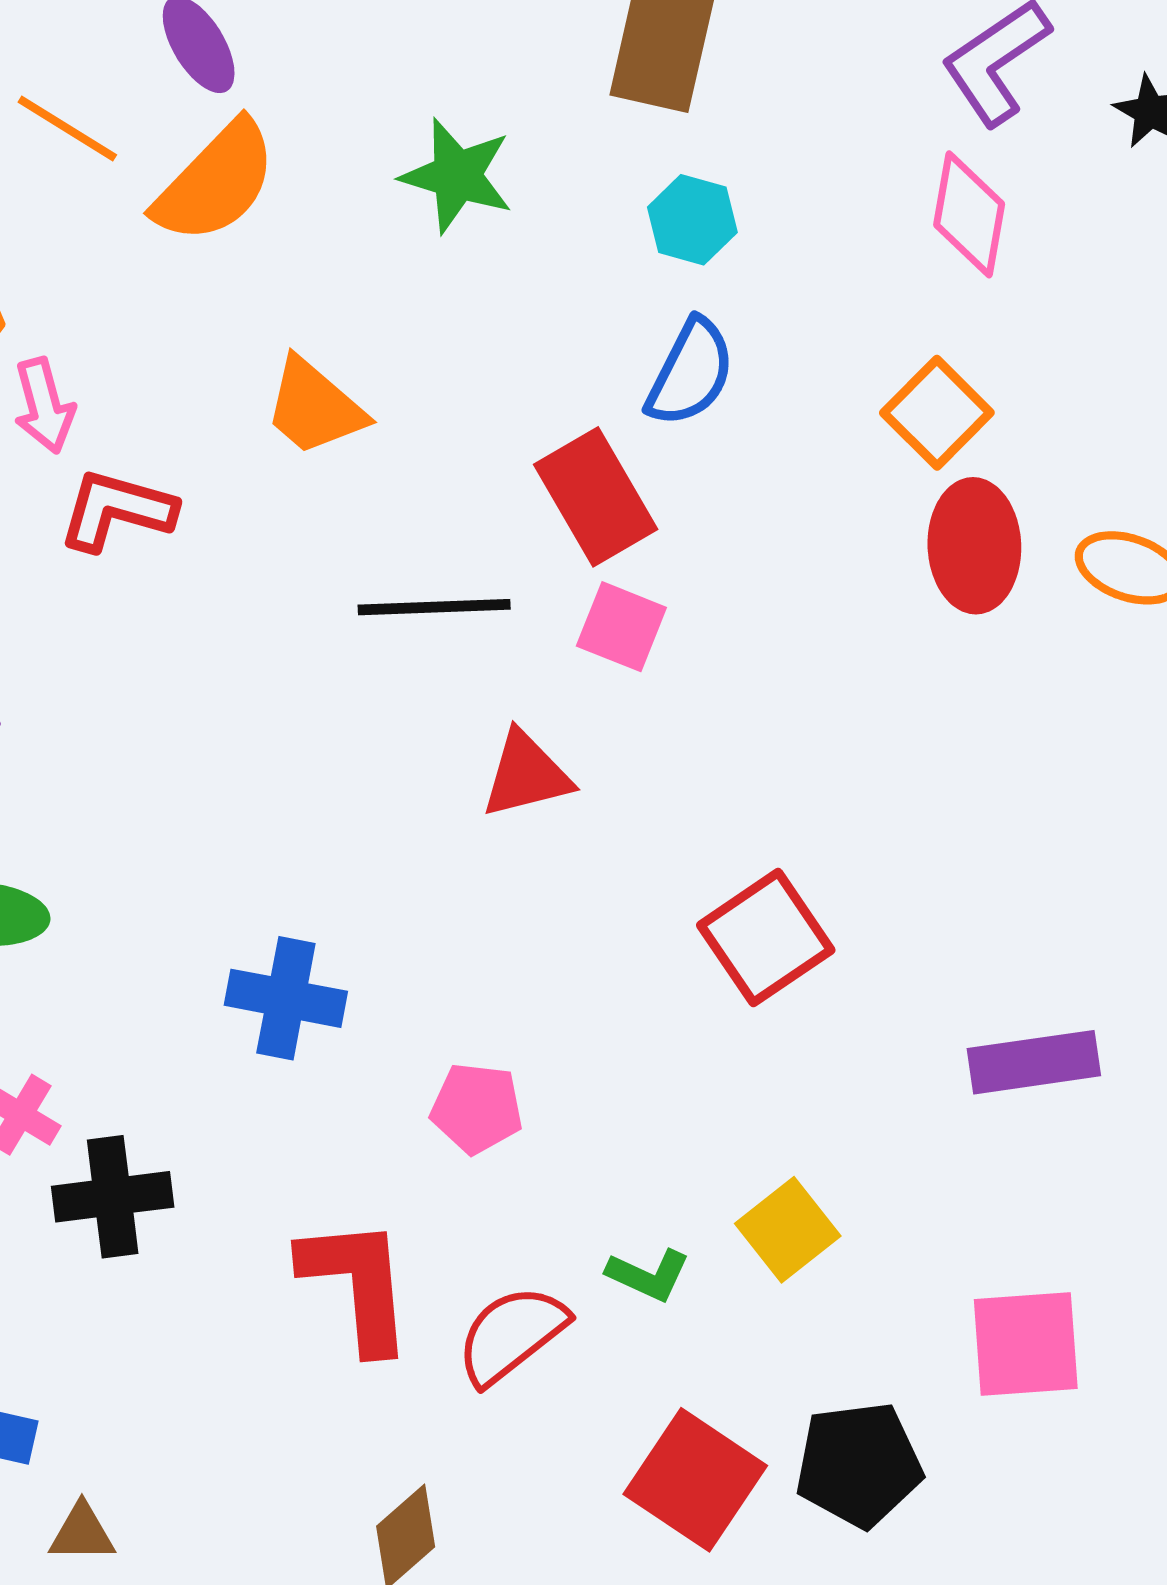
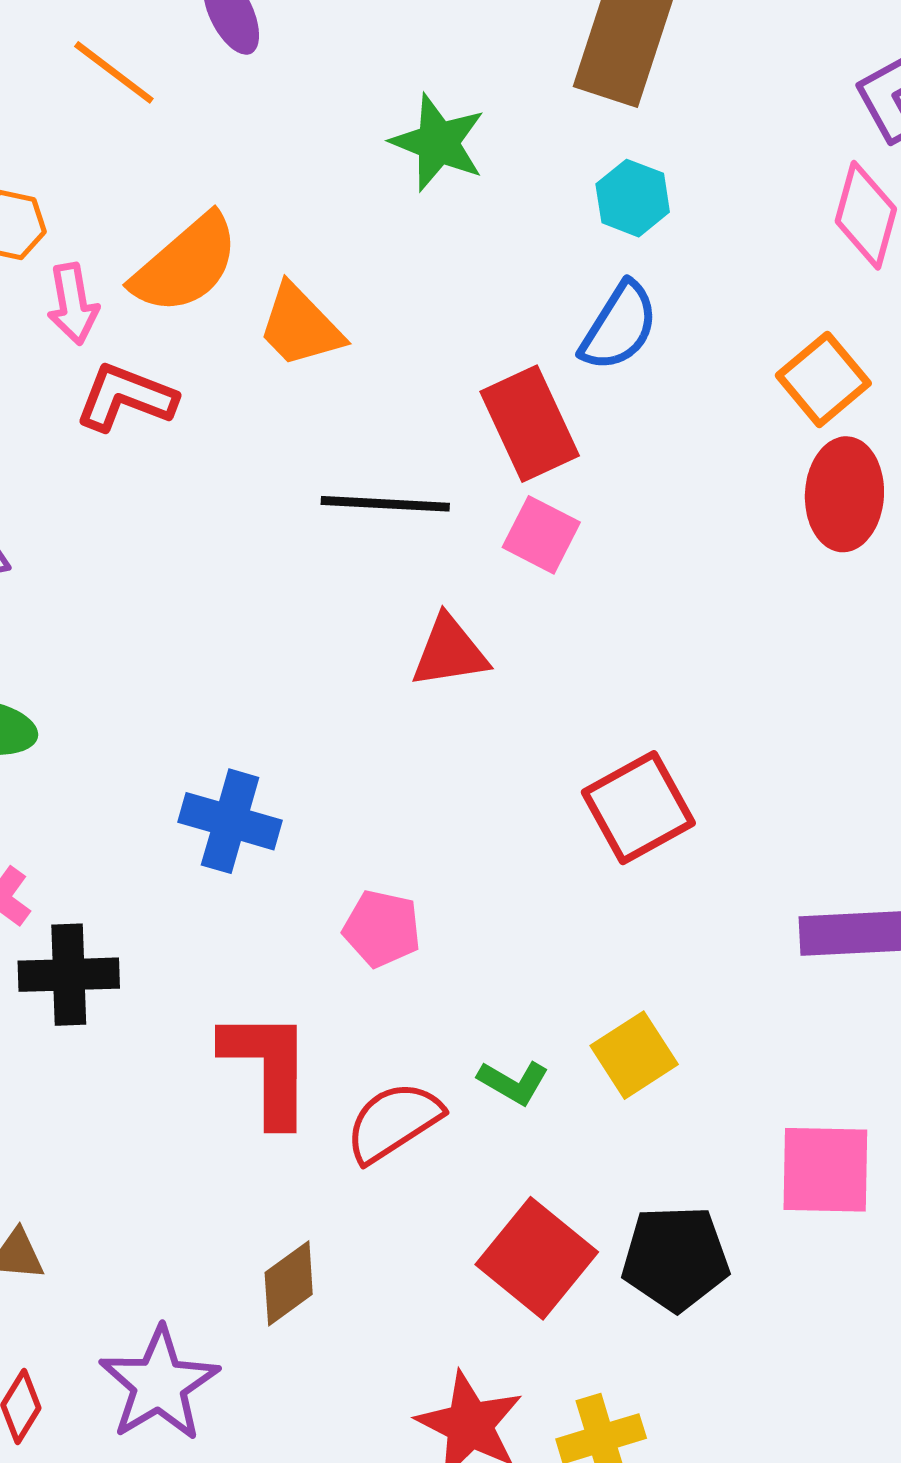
orange semicircle: (216, 182) -> (186, 264), moved

